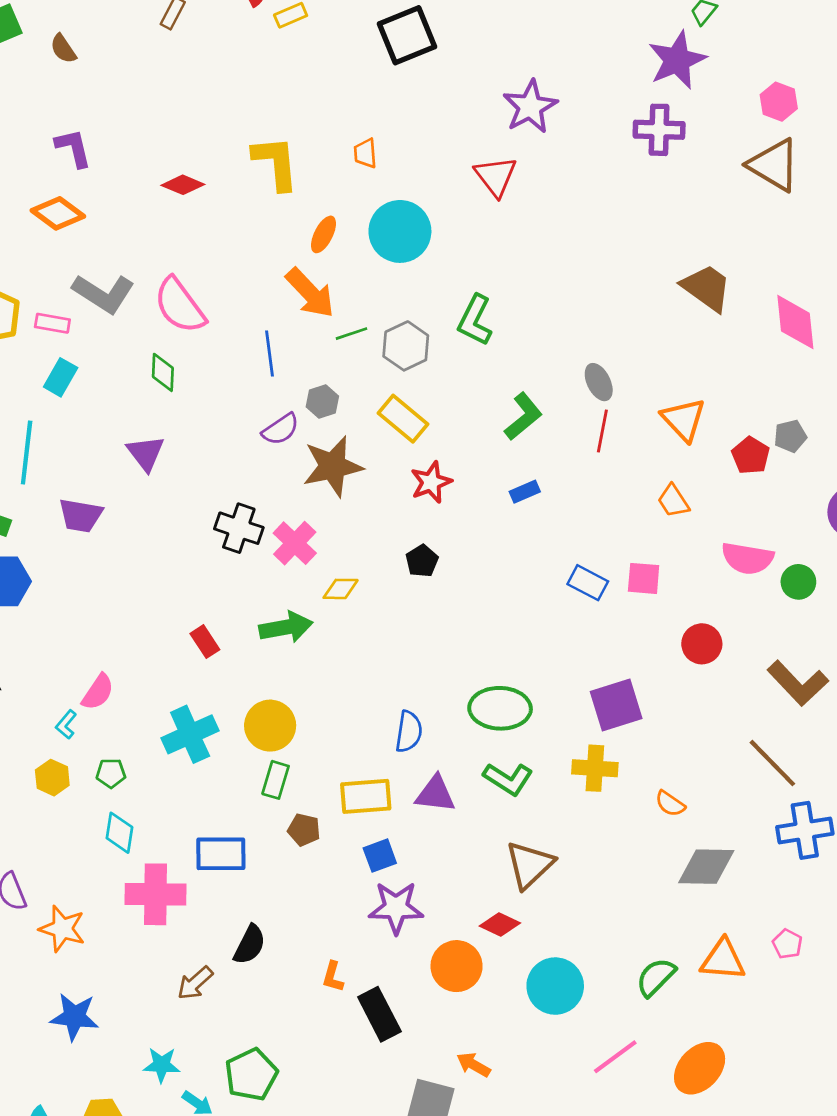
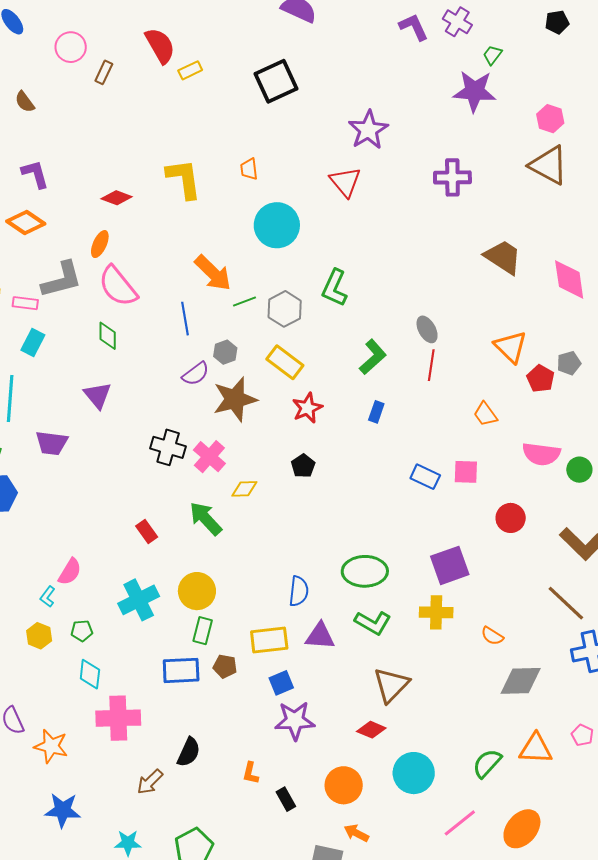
purple star: (677, 60) -> (475, 91), turned 30
purple cross: (659, 130) -> (452, 177), moved
orange ellipse: (323, 234) -> (100, 244), moved
gray L-shape: (104, 293) -> (62, 280), turned -45
orange triangle: (684, 419) -> (511, 347), moved
blue rectangle: (525, 492) -> (376, 412), turned -45
green arrow: (286, 627) -> (206, 519), turned -120
blue rectangle: (221, 854) -> (181, 670), moved
orange circle: (457, 966) -> (344, 785), moved
black rectangle: (379, 1014) -> (286, 799), size x0.6

